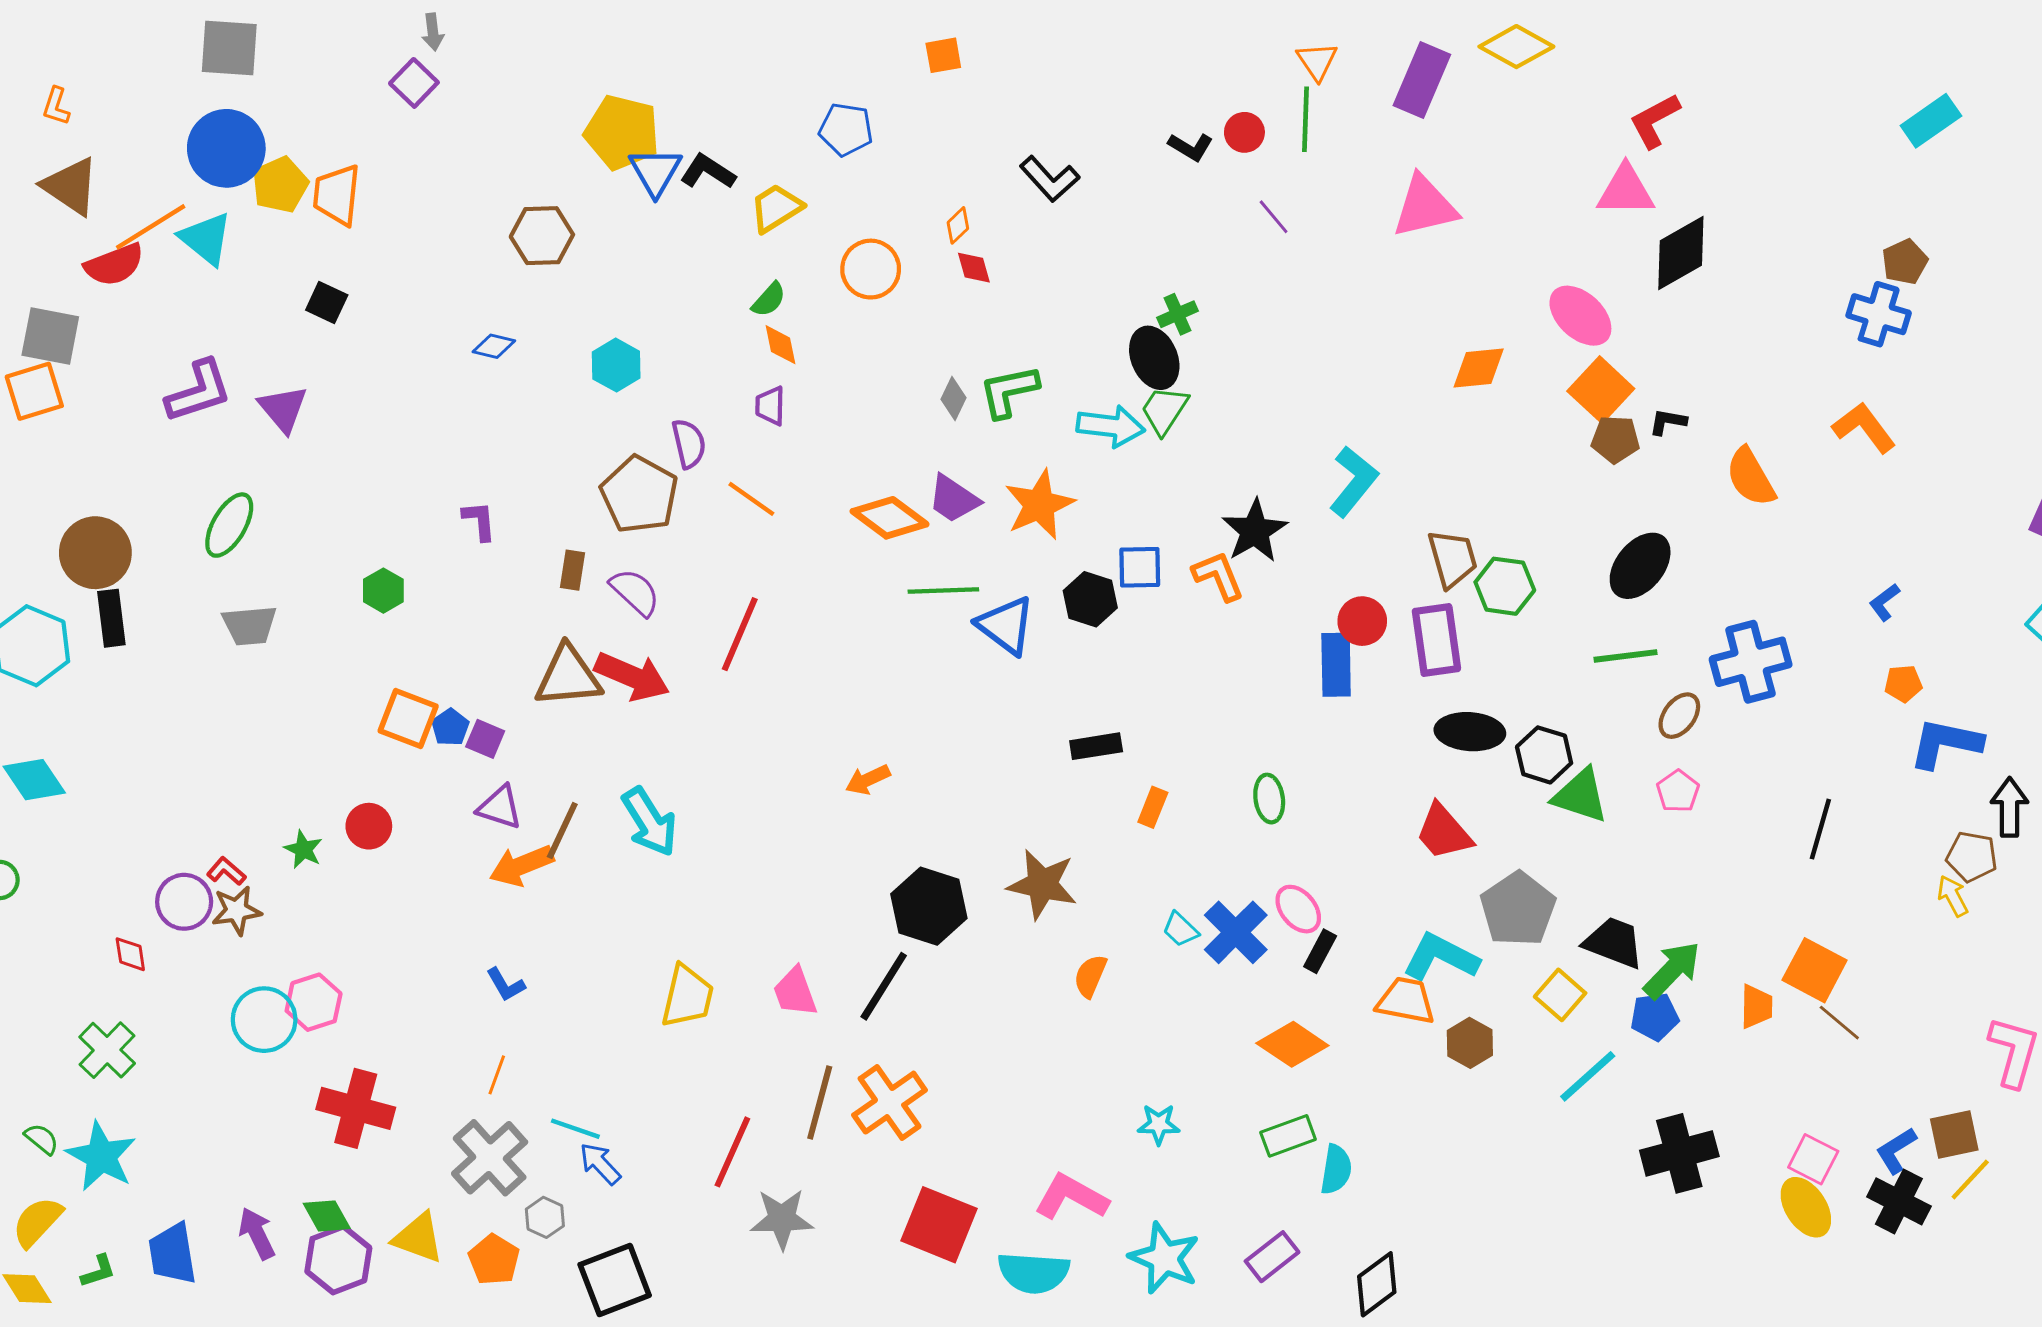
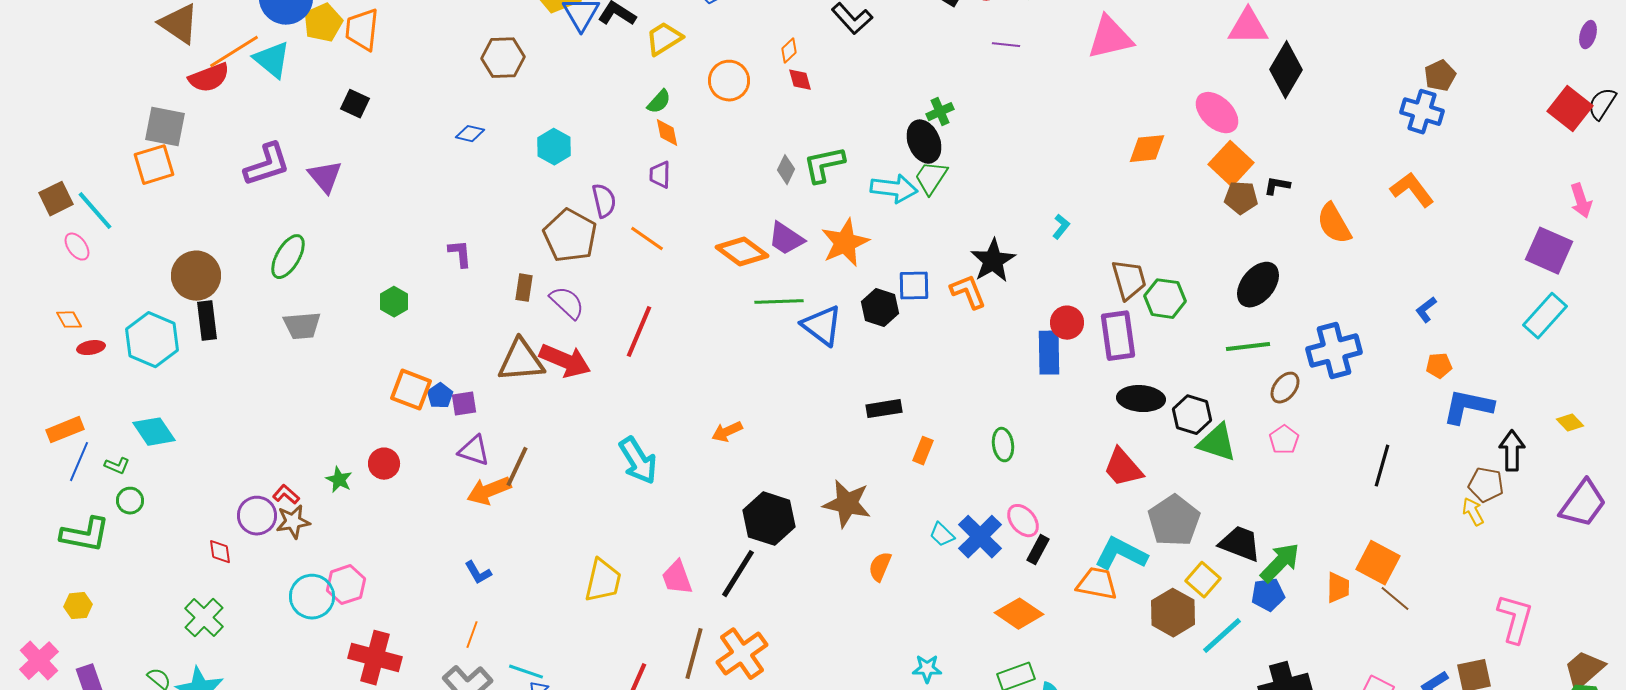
purple line: (1274, 217) -> (1006, 45), turned -44
black diamond: (1681, 253) -> (1286, 70), turned -30
cyan L-shape: (1354, 481) -> (1061, 227), size x0.5
purple square: (485, 739) -> (464, 404), turned -32
cyan arrow: (650, 822) -> (638, 461), moved
brown hexagon: (1470, 1043) -> (1173, 613), moved, size x1.4

